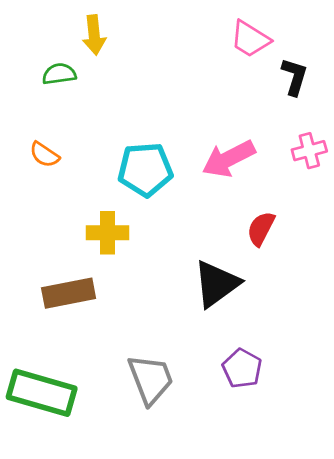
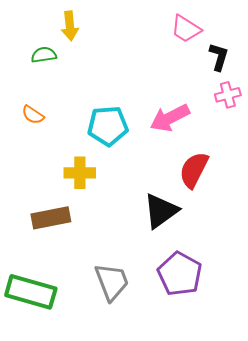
pink cross: (309, 151) -> (228, 95), moved
red semicircle: (261, 229) -> (194, 170), size x1.4
purple pentagon: (242, 368) -> (180, 274), size x1.5

